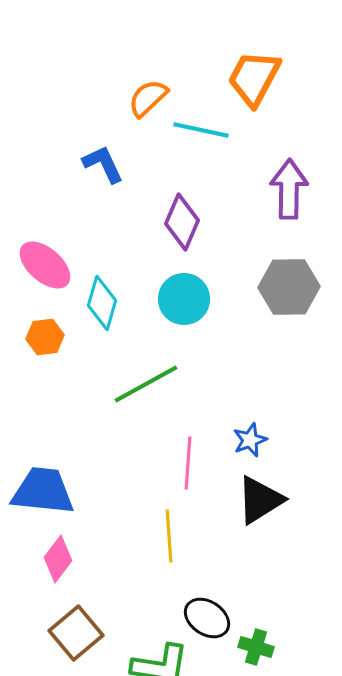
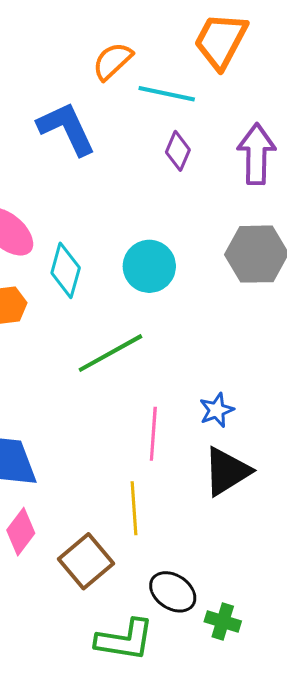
blue L-shape: (103, 164) -> (67, 129), size x1.4
purple diamond: (182, 222) -> (178, 151), moved, size x0.7
brown square: (76, 633) -> (86, 561), moved

